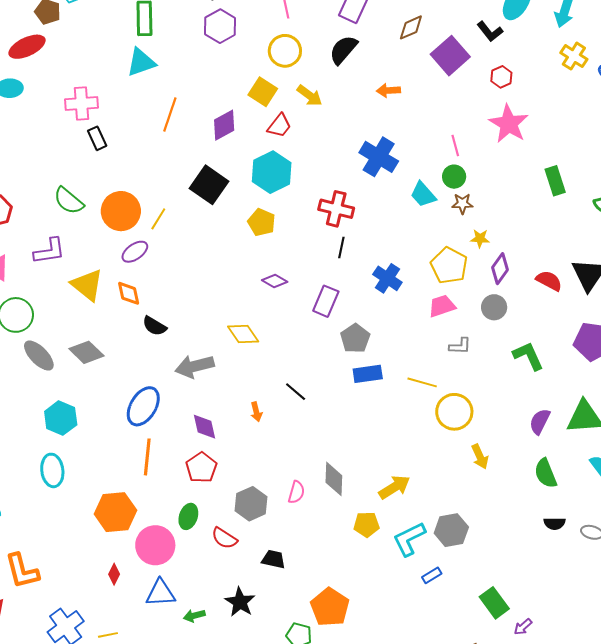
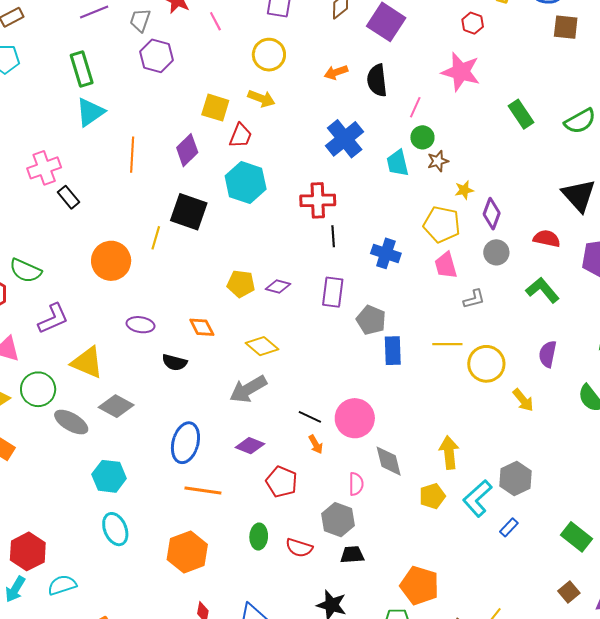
black semicircle: (343, 50) -> (377, 80), moved, turned -32
yellow circle: (285, 51) -> (269, 55), moved
red hexagon: (501, 77) -> (473, 23), moved
pink line: (455, 146) -> (415, 107), turned 55
blue cross: (379, 157) -> (345, 139), turned 36
cyan trapezoid: (423, 195) -> (398, 163), turned 44
green semicircle: (69, 201) -> (25, 271), moved
yellow line: (158, 219) -> (156, 238), moved
yellow pentagon: (261, 222) -> (241, 284), moved
purple ellipse: (135, 252) -> (140, 325), moved, turned 60
red semicircle: (549, 281) -> (547, 239), moved
yellow triangle: (87, 285) -> (87, 362), moved
orange diamond: (129, 293) -> (202, 327), moved
pink trapezoid: (442, 306) -> (446, 265), turned -72
gray arrow: (195, 366) -> (248, 389), moved
blue rectangle: (368, 374) -> (393, 351), turned -68
black line: (296, 392) -> (310, 417), moved
orange arrow: (256, 412) -> (316, 444), moved
purple semicircle: (540, 421) -> (548, 354), moved
purple diamond: (205, 427) -> (250, 446), turned -40
orange line: (147, 457) -> (203, 490), turned -72
red pentagon: (201, 468) -> (282, 482), moved
yellow arrow: (394, 487) -> (449, 453), turned -48
gray hexagon: (251, 504) -> (338, 520), moved
pink circle: (155, 545) -> (355, 418), moved

